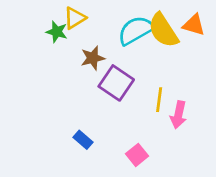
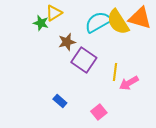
orange triangle: (194, 25) -> (140, 18), size x1.4
pink arrow: (178, 115) -> (129, 83), turned 48

